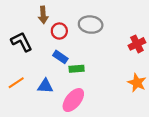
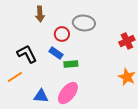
red circle: (59, 31) -> (62, 34), moved
black L-shape: (22, 42) -> (27, 54), moved
blue triangle: (45, 86) -> (41, 96), moved

